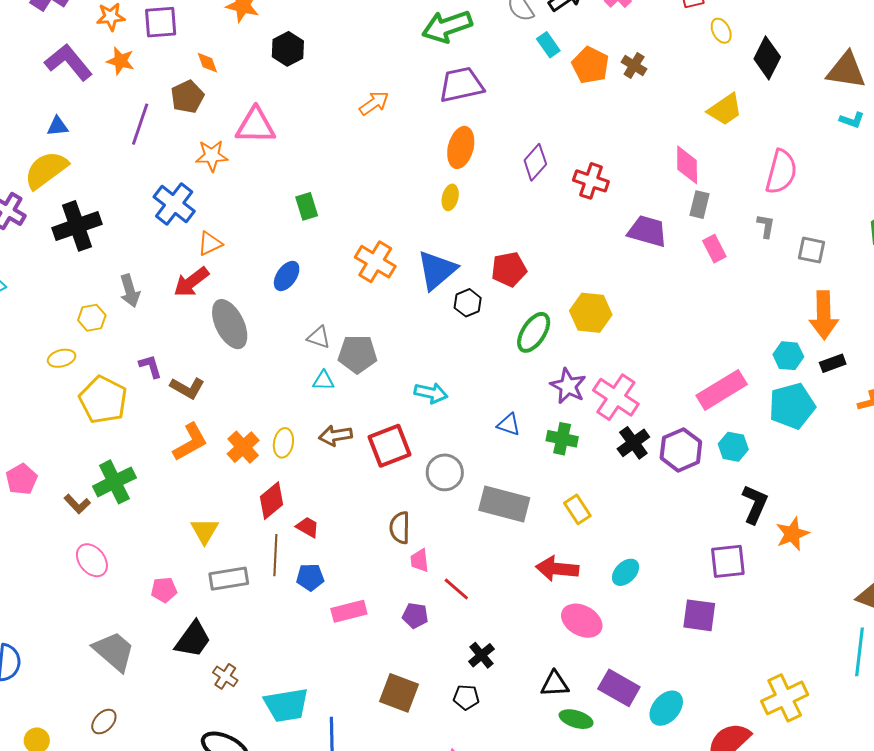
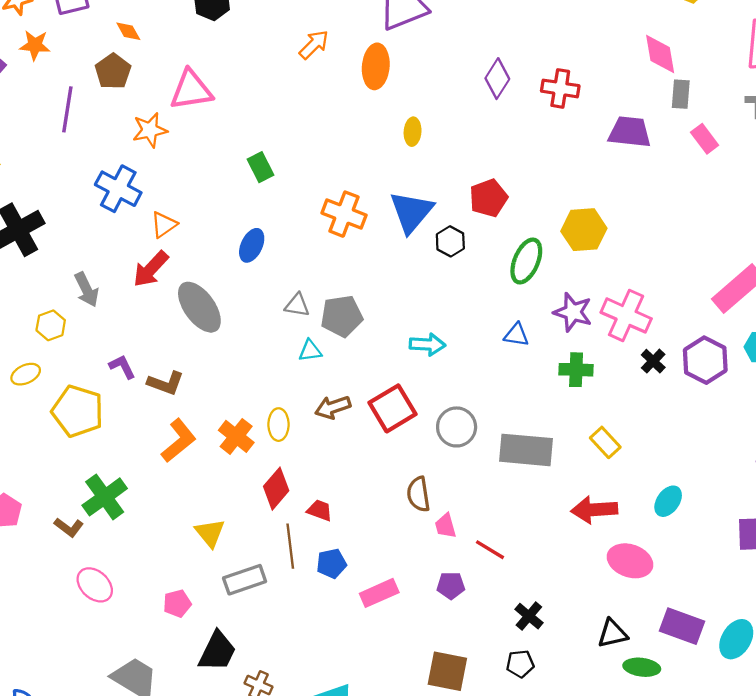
orange ellipse: (461, 147) -> (376, 66), moved
blue triangle: (509, 425) -> (516, 335), moved
black cross: (633, 443) -> (653, 361), size x0.7

